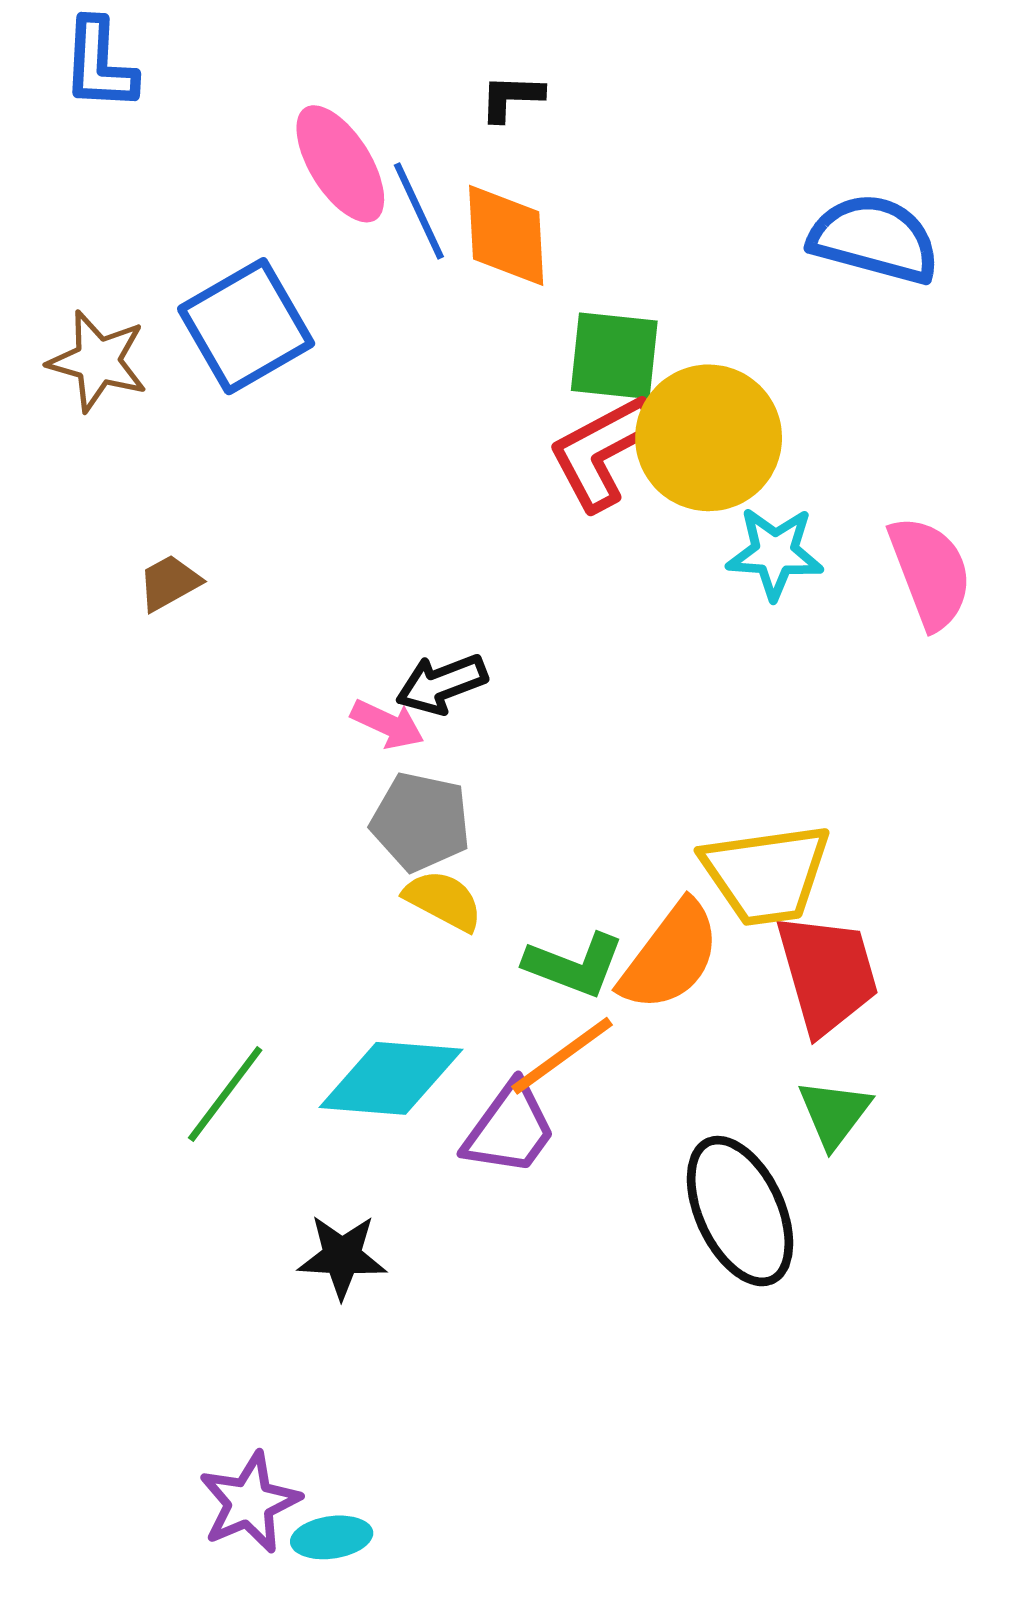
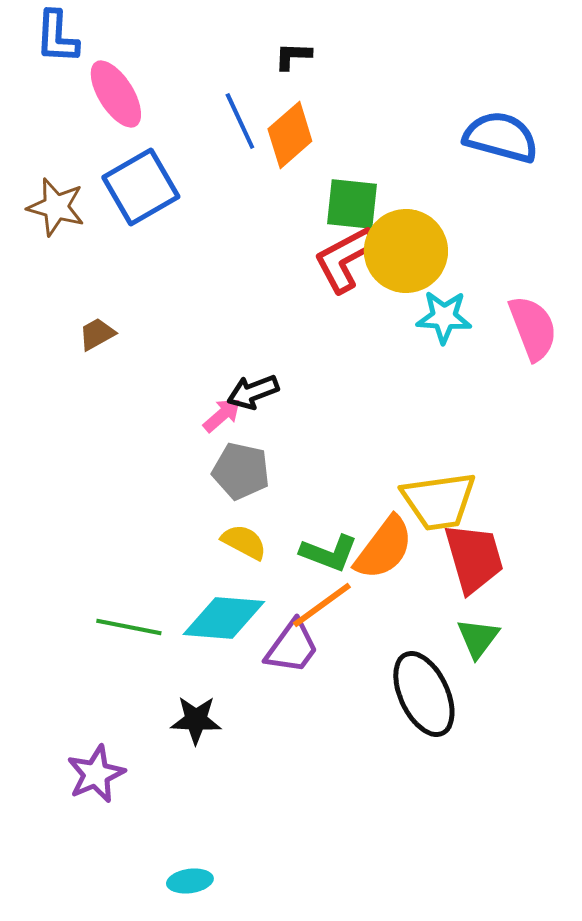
pink ellipse: (340, 164) -> (116, 94), moved
orange diamond: (506, 235) -> (290, 135), turned 52
pink arrow: (387, 724) -> (222, 415), turned -66
yellow semicircle: (443, 900) -> (244, 542), moved
green line: (225, 1094) -> (129, 627), turned 64
purple star: (250, 1502) -> (96, 774), moved

